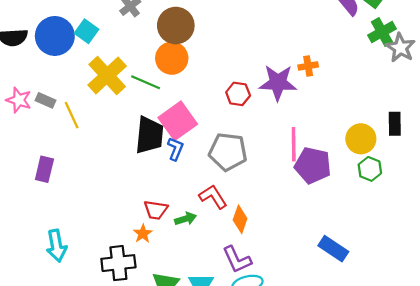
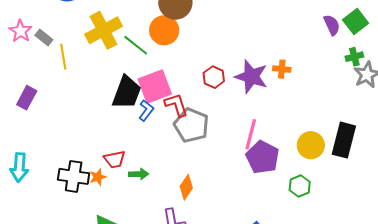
green cross: (382, 32) -> (354, 57), size x0.7
black rectangle: (395, 124) -> (344, 140), size x1.6
green hexagon: (370, 169) -> (300, 186), moved
red L-shape: (213, 197) -> (176, 105), moved
red trapezoid: (156, 210) -> (115, 159), turned -35
black cross: (118, 263) -> (74, 176), moved

